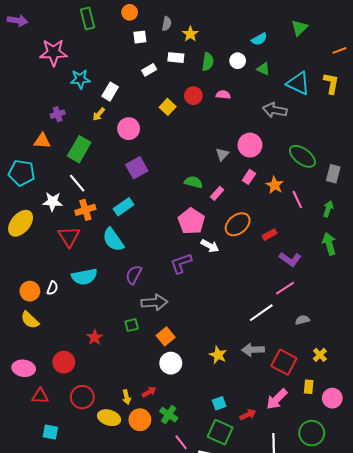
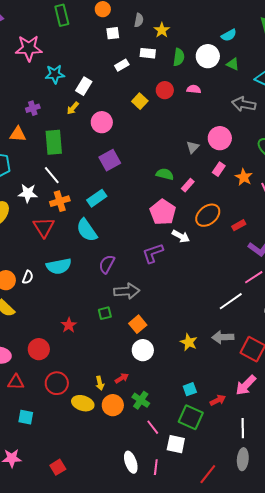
white circle: (238, 61) -> (208, 56), size x1.5
green rectangle: (79, 149) -> (54, 142), turned -35

